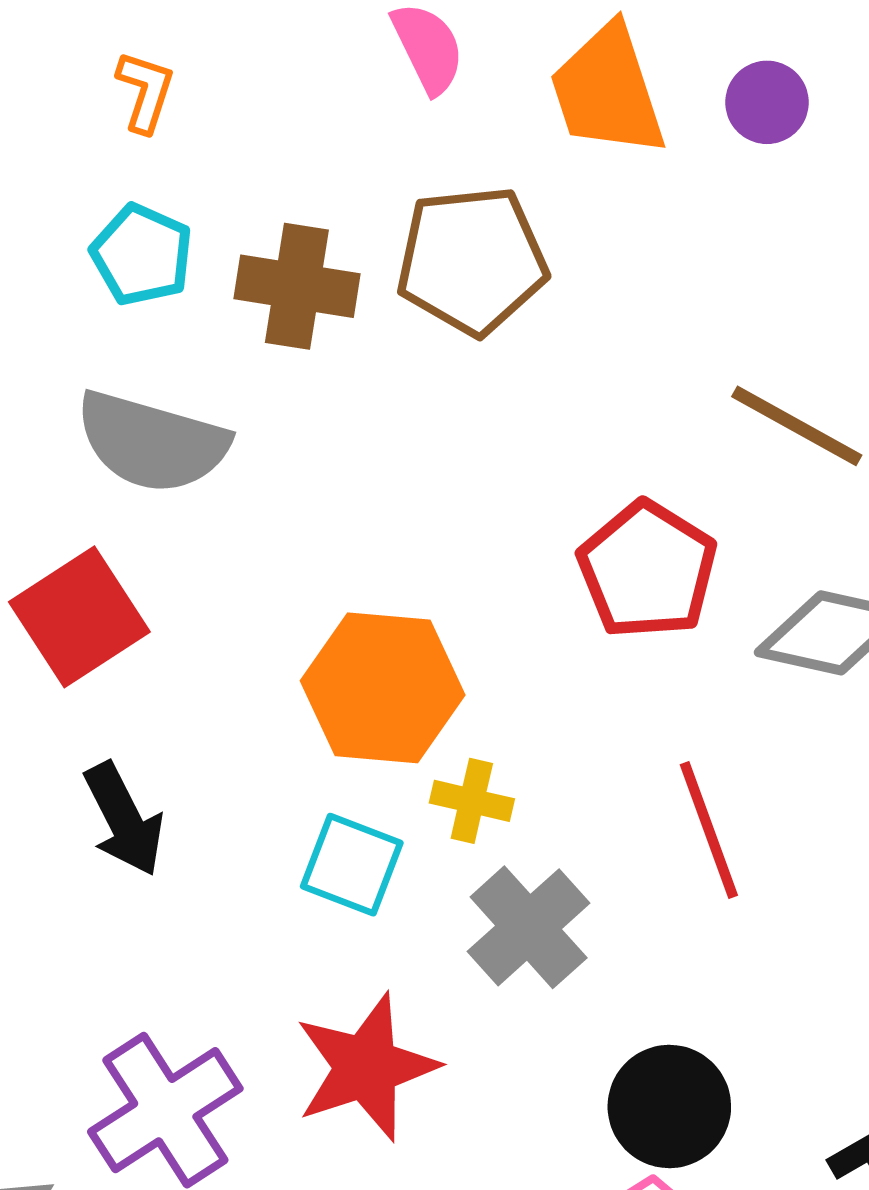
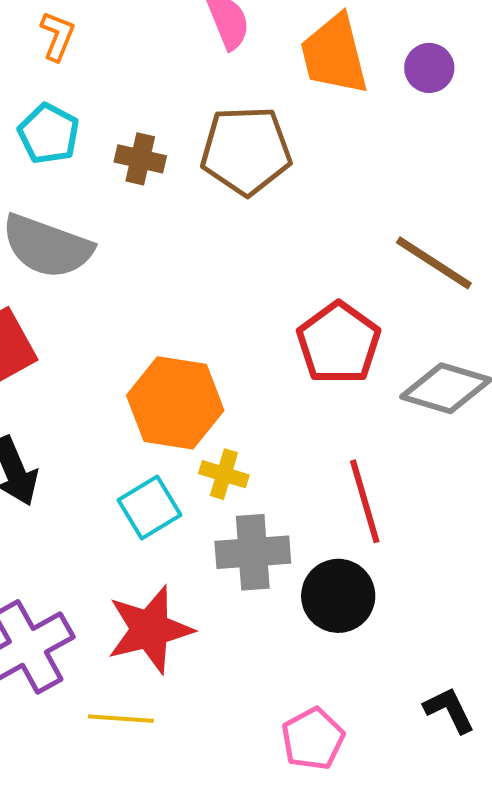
brown cross: (297, 286) -> (140, 159), size x0.7
cyan square: (352, 865) -> (149, 508), turned 34
gray cross: (529, 927) -> (253, 552), turned 34
black circle: (669, 1106) -> (338, 596), moved

